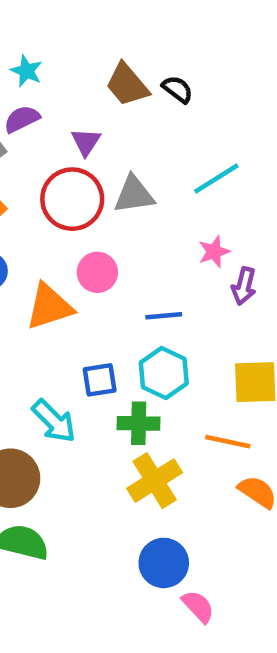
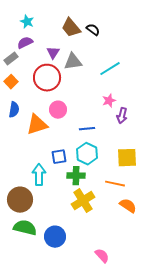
gray triangle: (134, 195) -> (73, 62), moved
cyan arrow: (54, 421) -> (39, 175), turned -135
blue circle: (164, 563) -> (55, 237), moved

